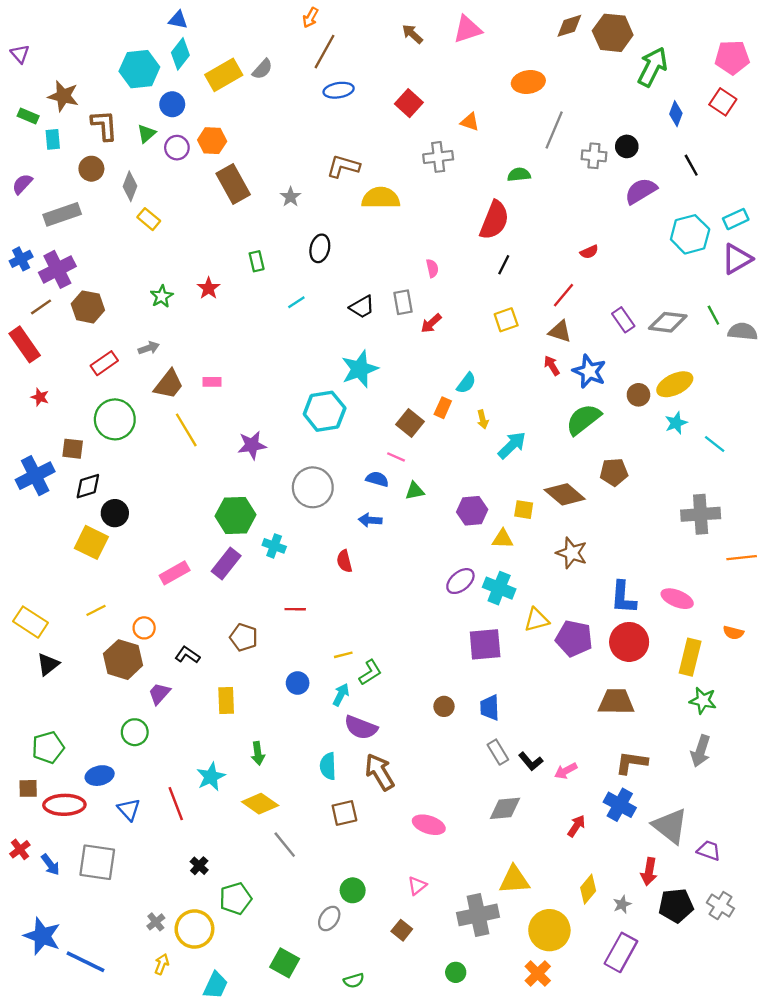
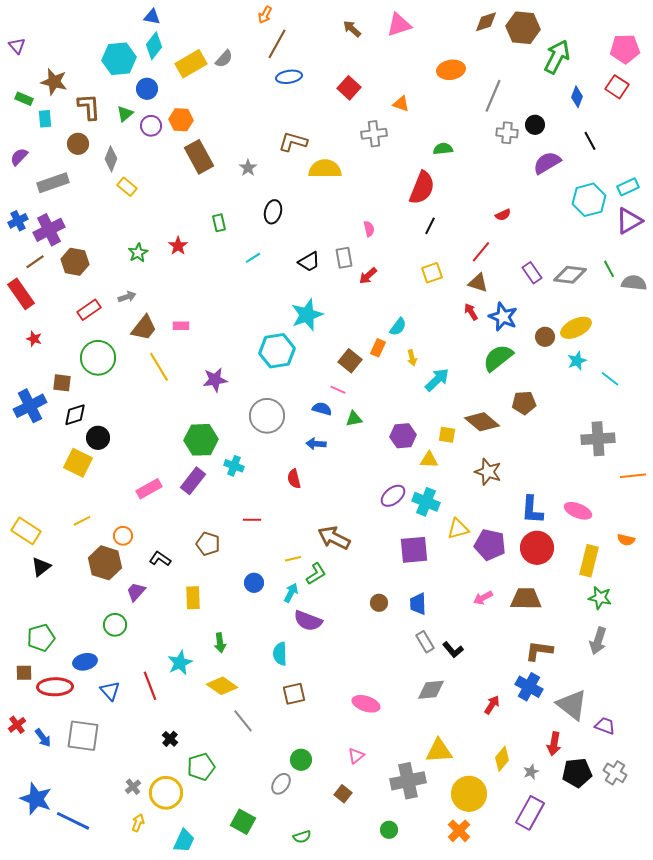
gray line: (554, 130) -> (493, 96), moved
pink arrow: (566, 771) -> (483, 598), moved
brown arrow: (380, 772) -> (334, 538), moved, turned -32

